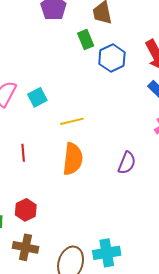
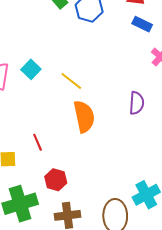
yellow line: (72, 121) -> (71, 81), turned 70
red line: (23, 153) -> (38, 142), moved

